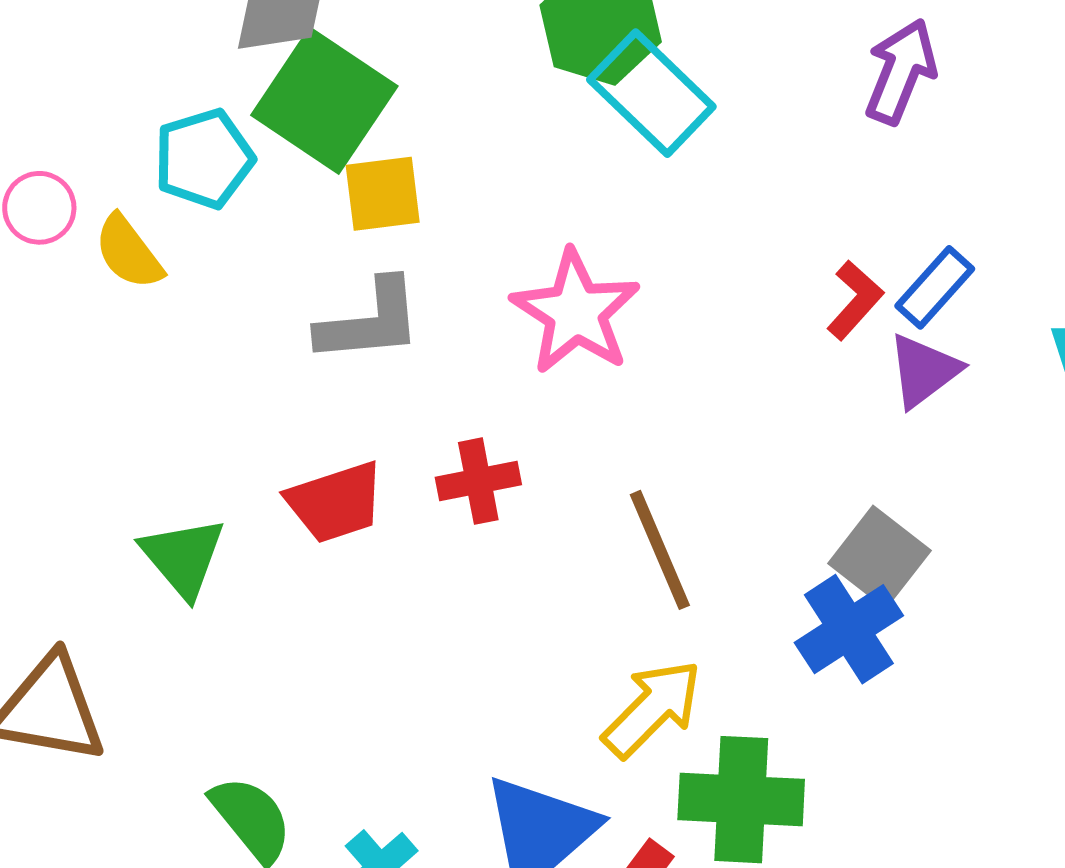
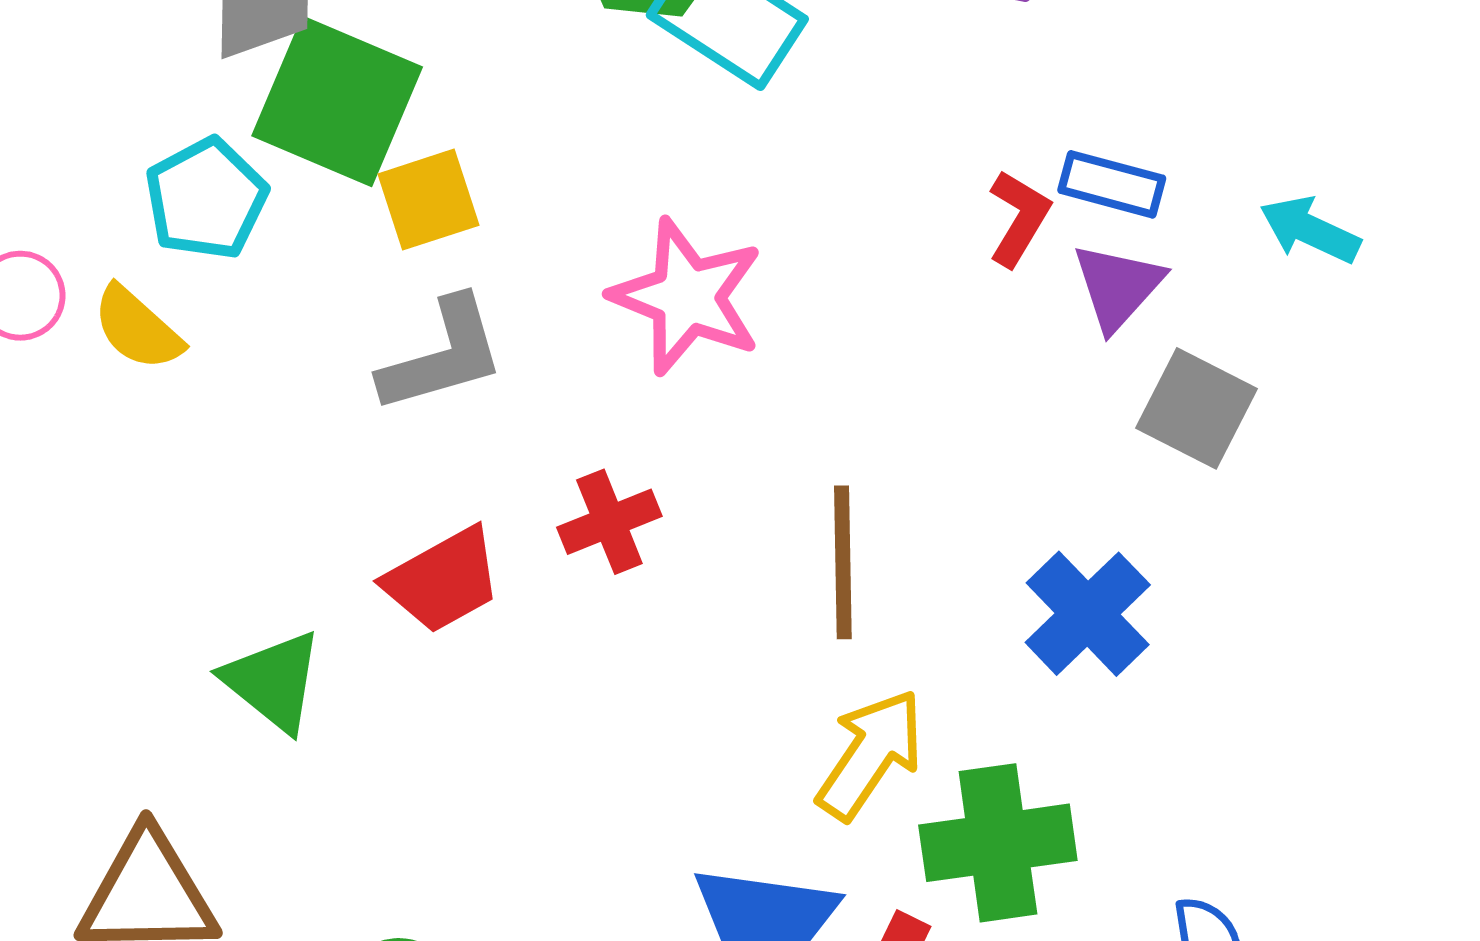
blue rectangle: (935, 287) -> (1112, 184), turned 74
brown line: (660, 550) -> (843, 562), turned 33
gray square: (879, 557) -> (1197, 408), moved

